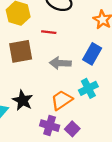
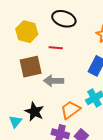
gray arrow: (60, 63) -> (54, 81), moved

